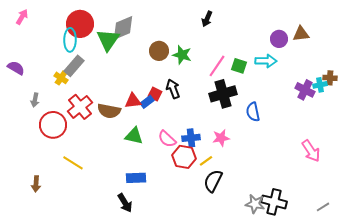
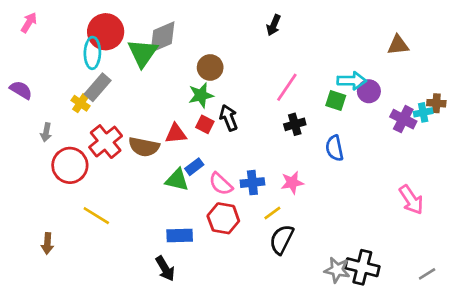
purple circle: (279, 39) -> (369, 91), moved
green star: (182, 55) -> (201, 95), moved, turned -30
green square: (239, 66) -> (336, 101), moved
black cross: (223, 94) -> (295, 124), size x0.6
blue rectangle: (147, 102) -> (194, 167), moved
red hexagon: (184, 157) -> (223, 218), moved

